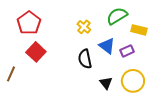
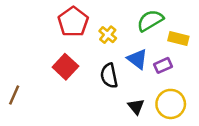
red pentagon: (29, 23) -> (73, 22), moved
red square: (36, 52) -> (65, 67), moved

